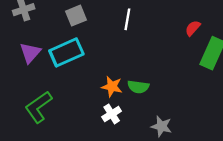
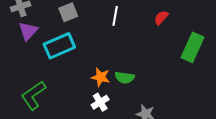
red semicircle: (193, 28) -> (161, 18), moved
purple triangle: (30, 53) -> (28, 31), moved

